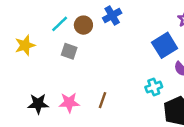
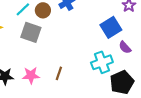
gray square: (69, 51) -> (31, 32), size x1.5
cyan cross: (154, 87) -> (102, 62), size x1.5

